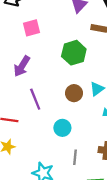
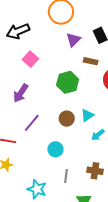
pink square: (32, 28) -> (30, 59), turned -35
purple line: (35, 99) -> (32, 123), turned 60

